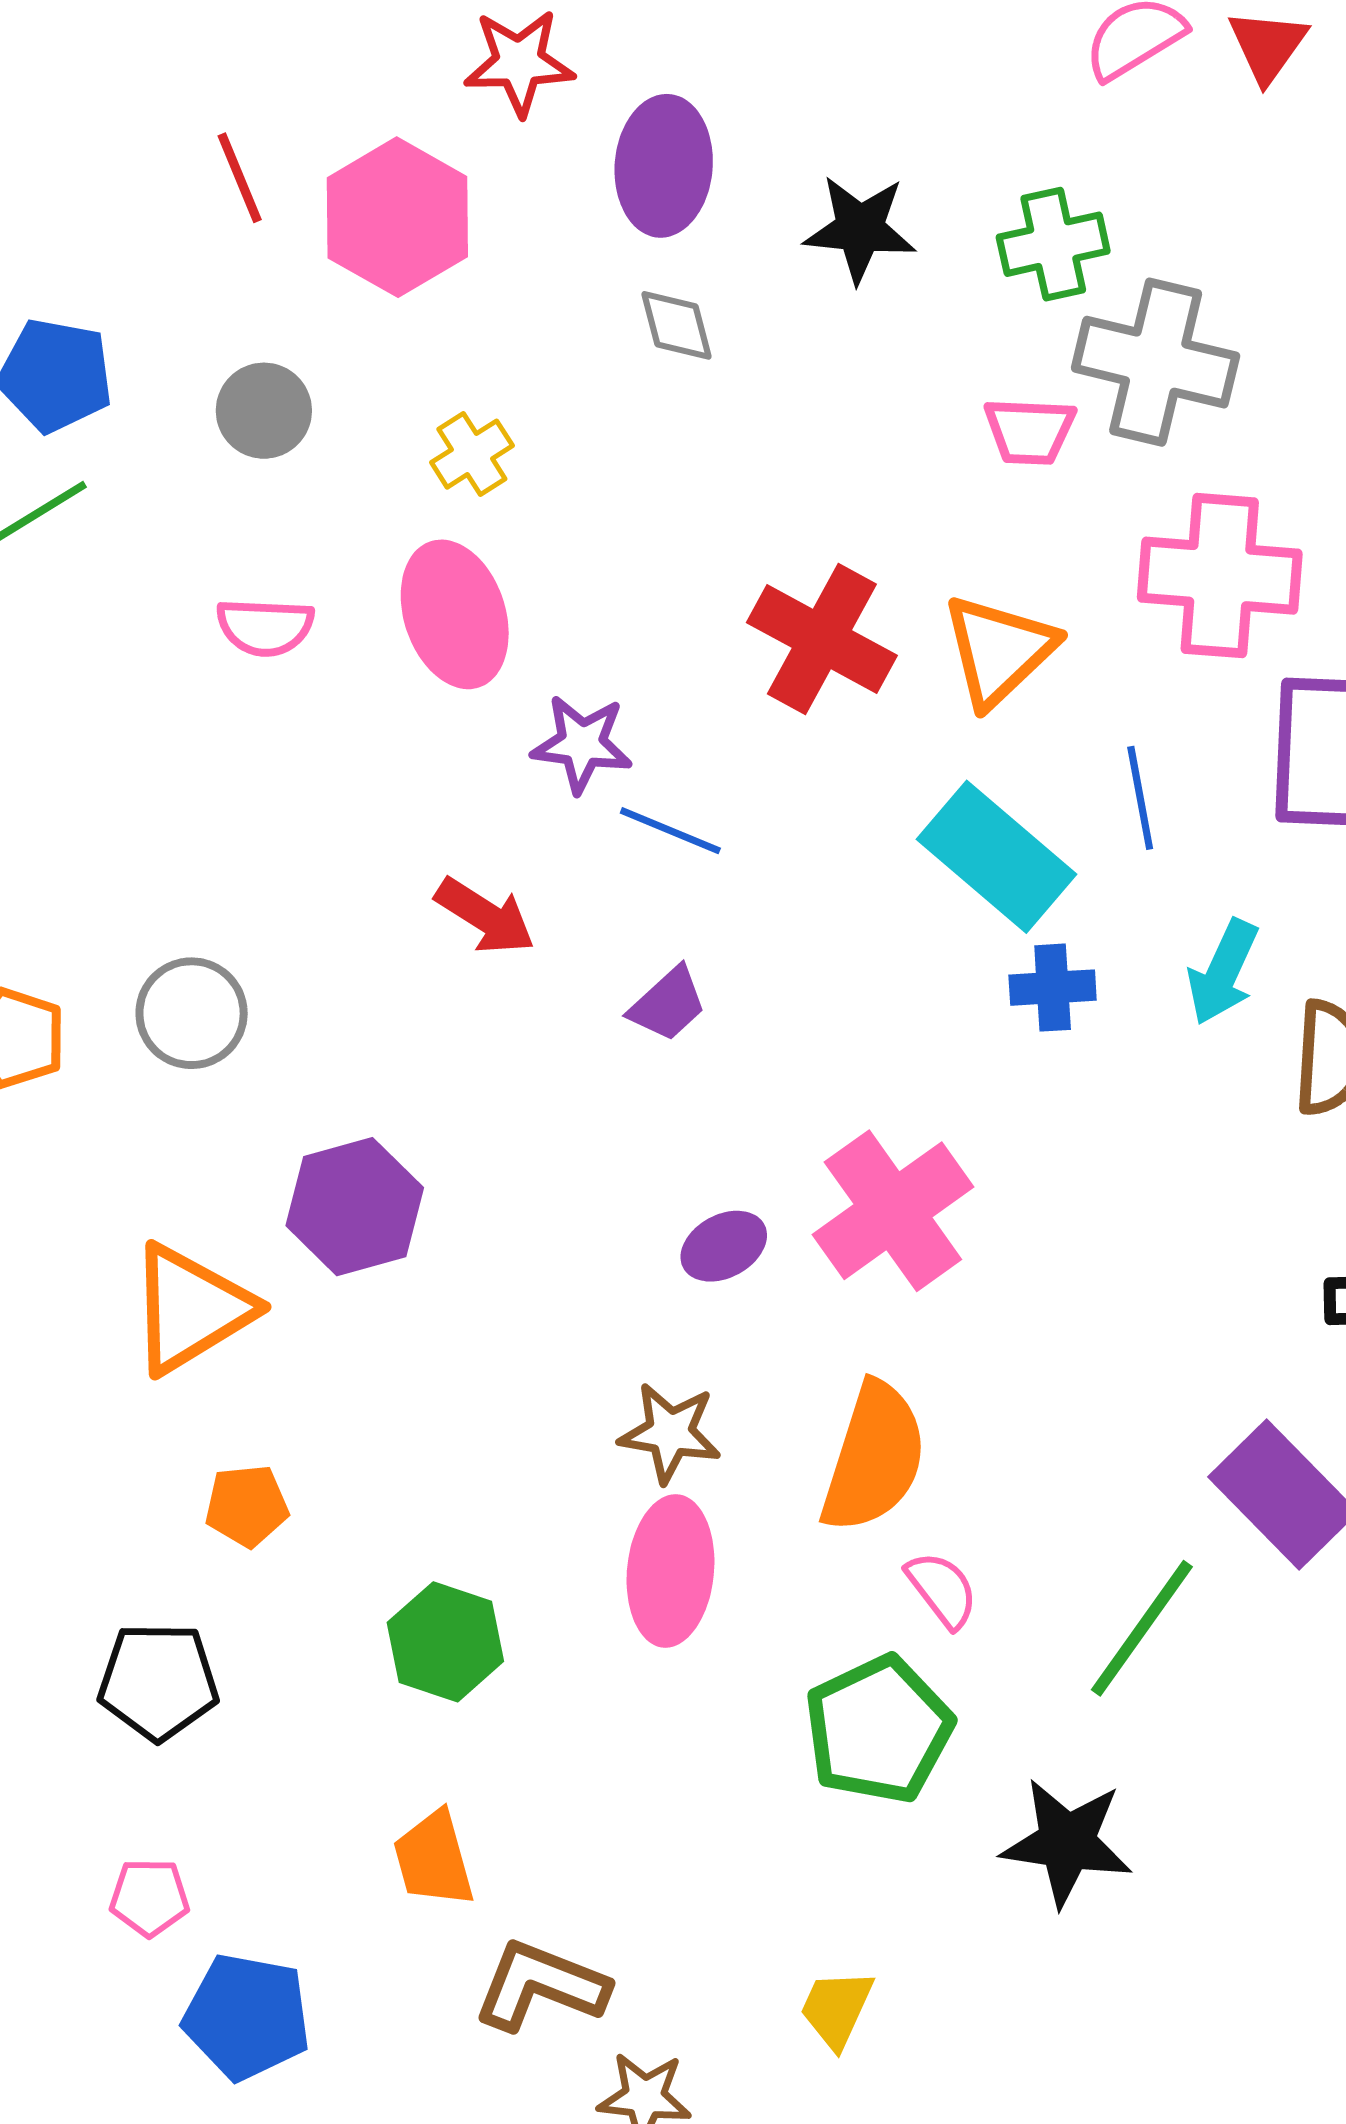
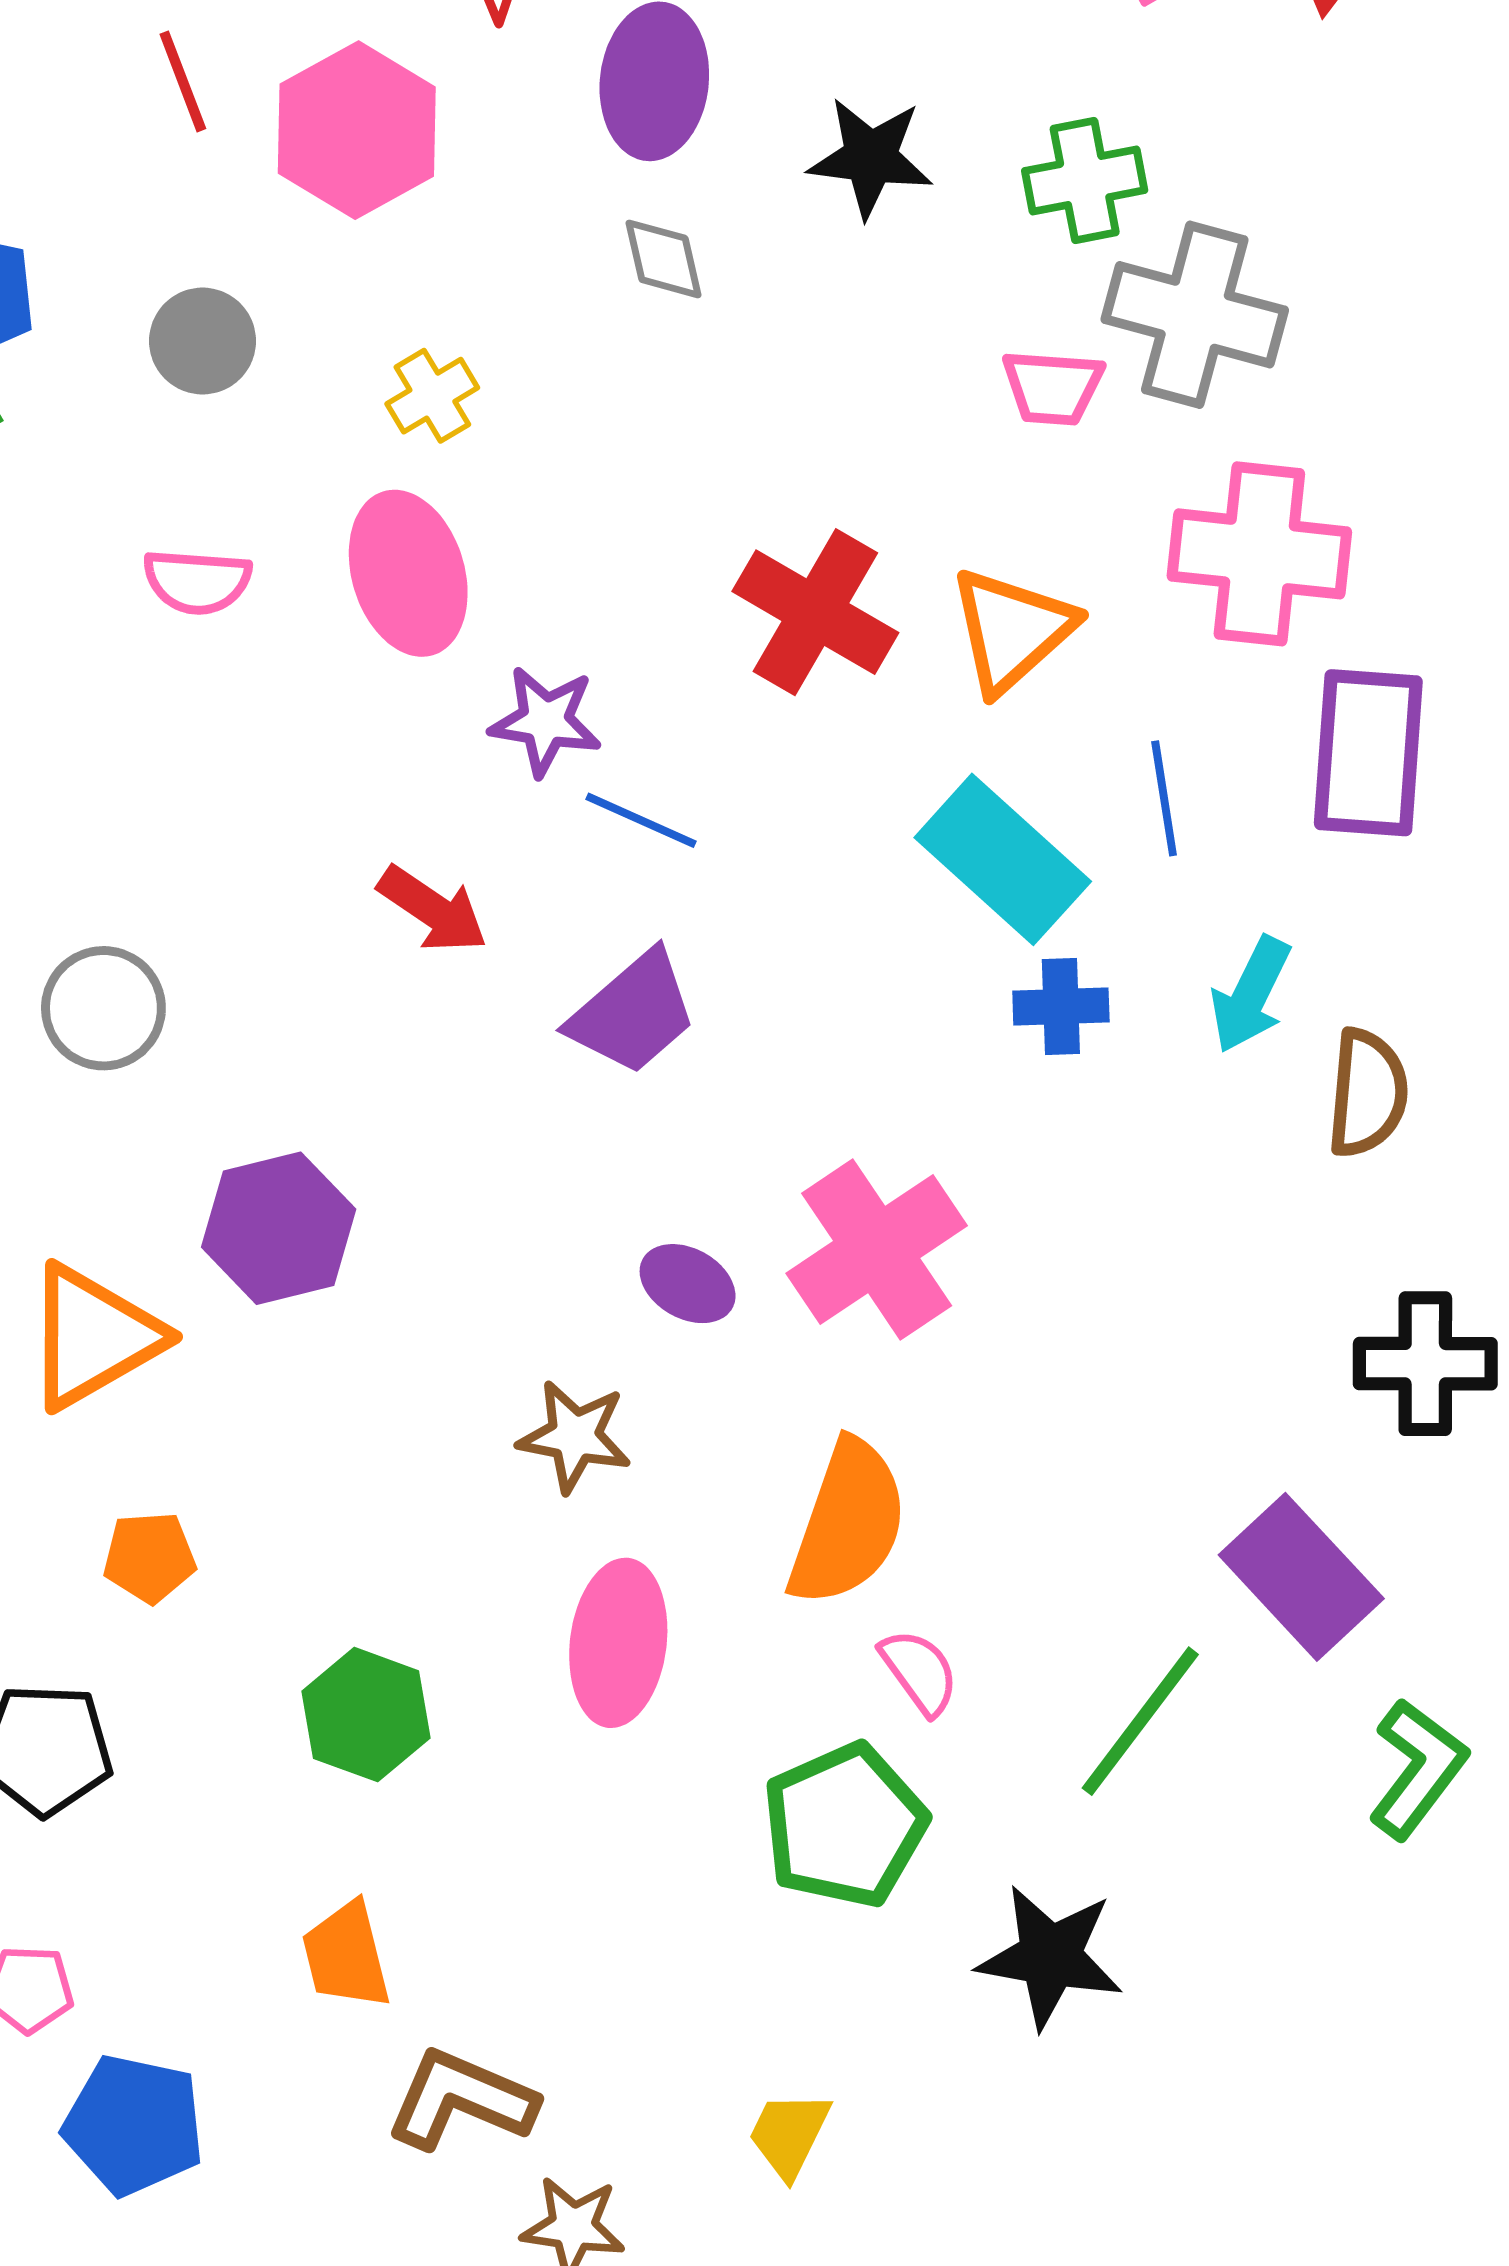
purple trapezoid: (668, 1004) -> (633, 1013), size x1.5
purple ellipse: (724, 1246) -> (688, 1284), turned 56
brown star: (670, 1433) -> (575, 1436), moved

